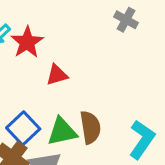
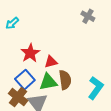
red star: (27, 42) -> (30, 53), moved
red triangle: (57, 75) -> (51, 62), moved

